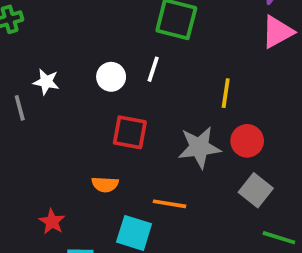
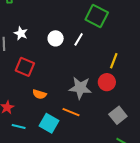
red square: (130, 132) -> (25, 67), moved
red circle: (247, 141) -> (107, 82), moved
gray star: (199, 147) -> (80, 88), moved

